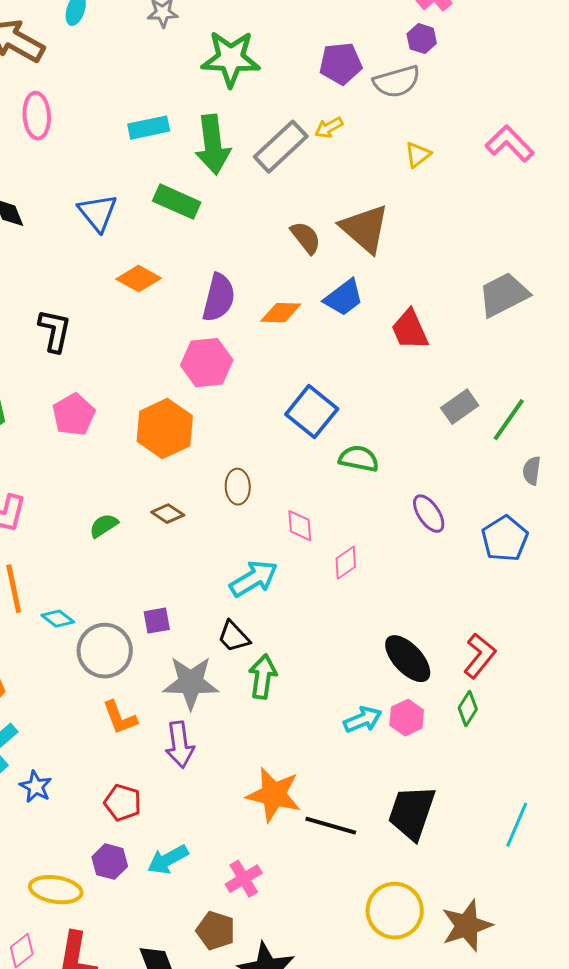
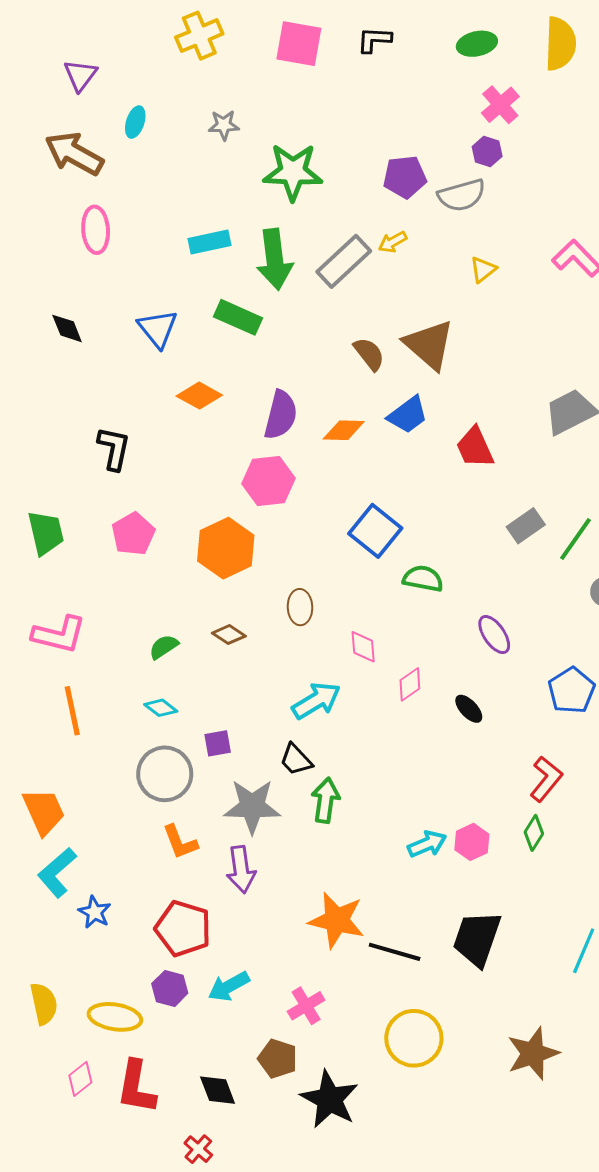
blue pentagon: (505, 539) -> (572, 690), moved
cyan diamond: (58, 619) -> (161, 708), moved
black ellipse: (408, 659) -> (469, 709), moved, size x0.6
red pentagon: (123, 803) -> (183, 928), size x1.5
yellow circle: (395, 911) -> (414, 1038), moved

